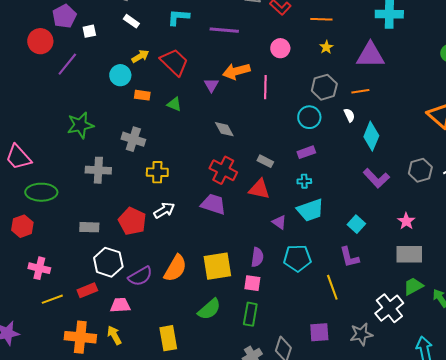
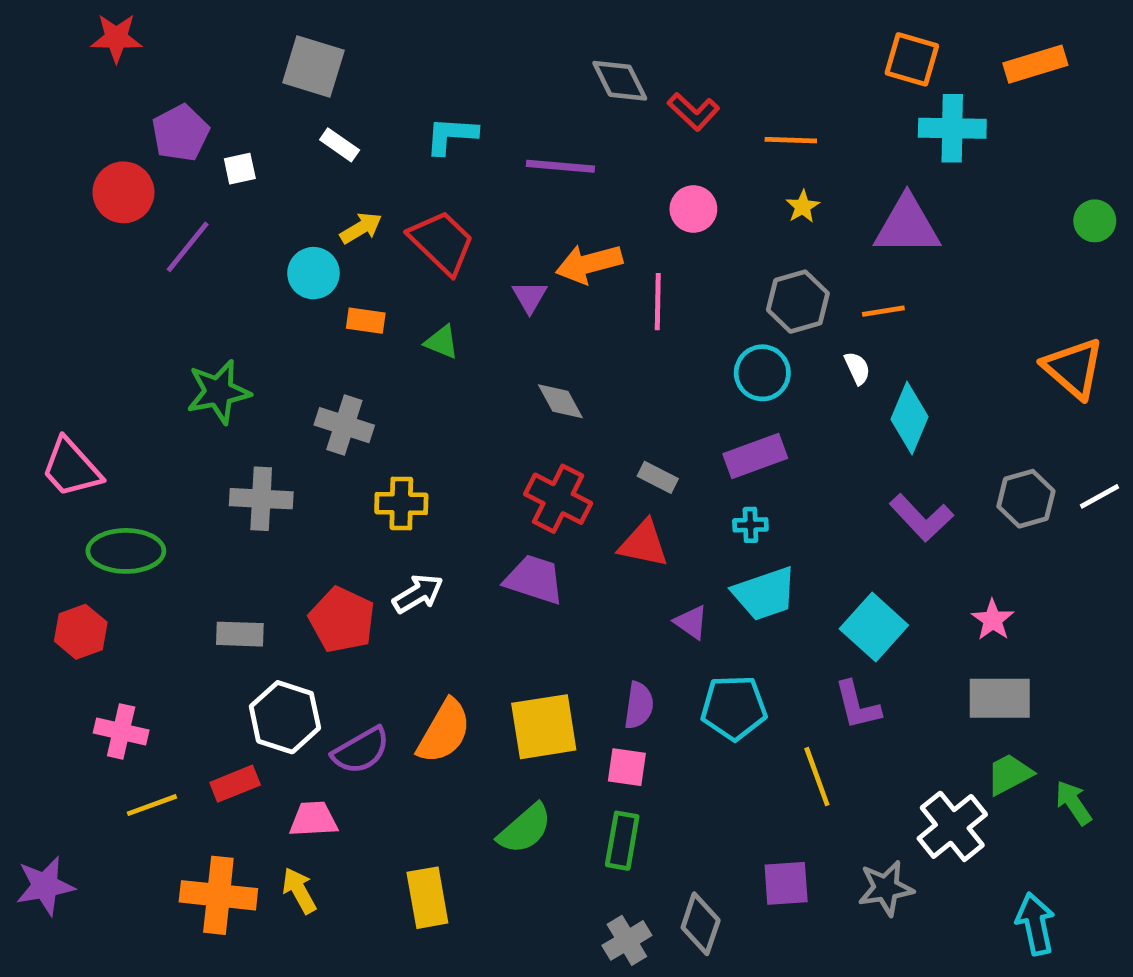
purple rectangle: (306, 152) -> (755, 456), size x1.4
cyan square: (356, 224) -> (874, 627), size x1.5

